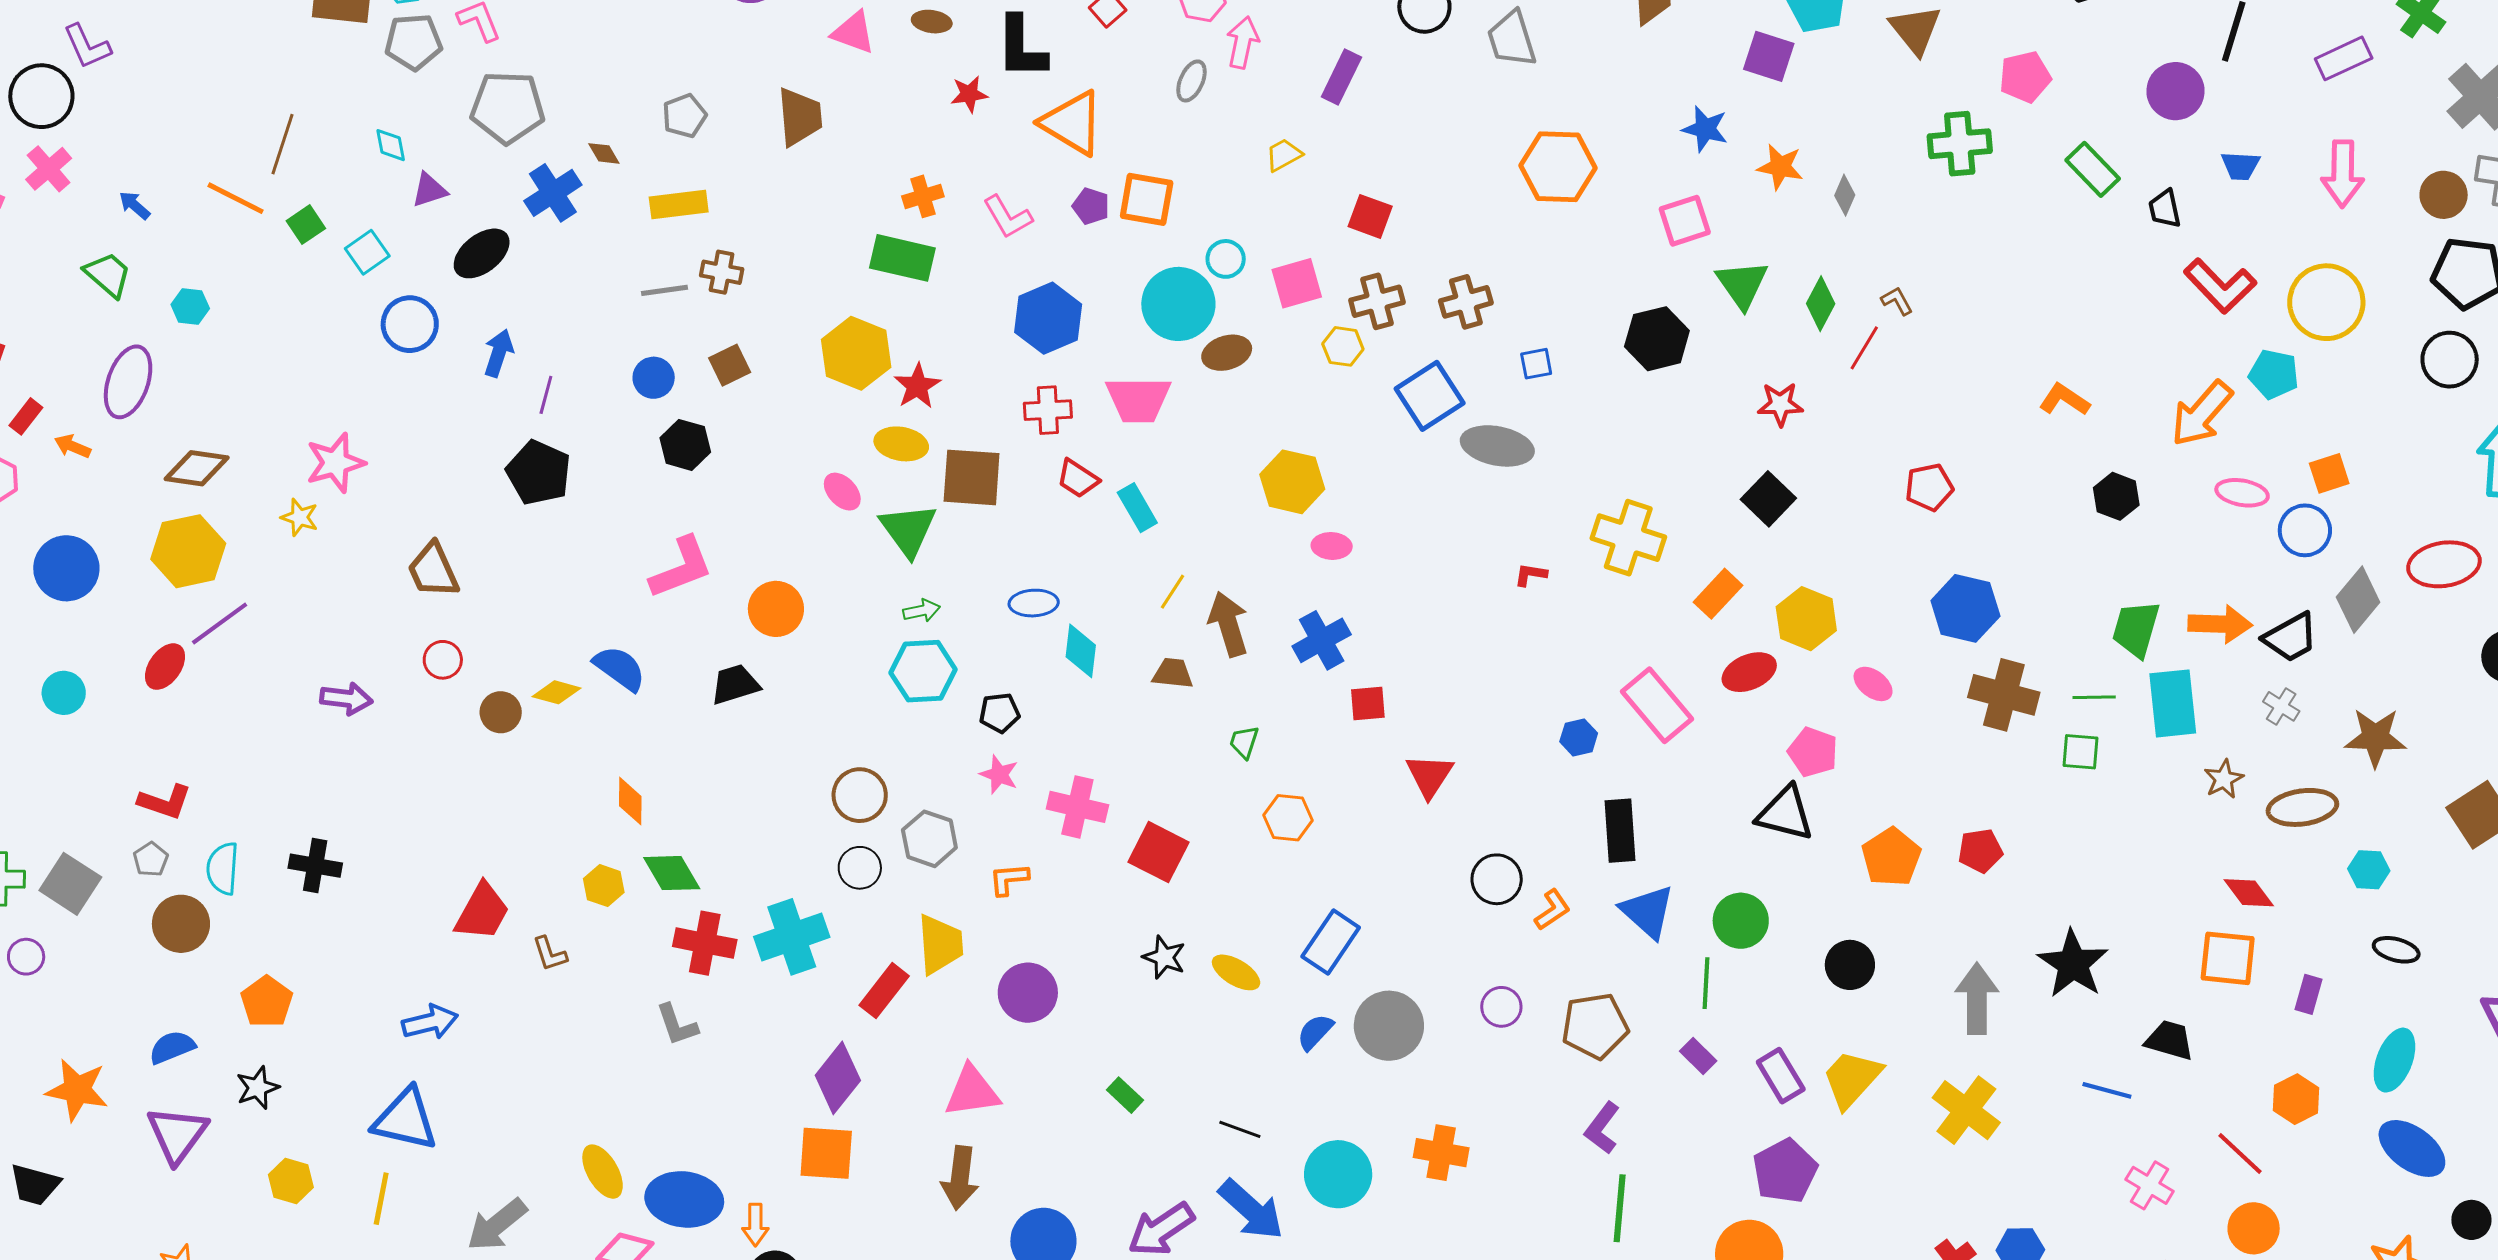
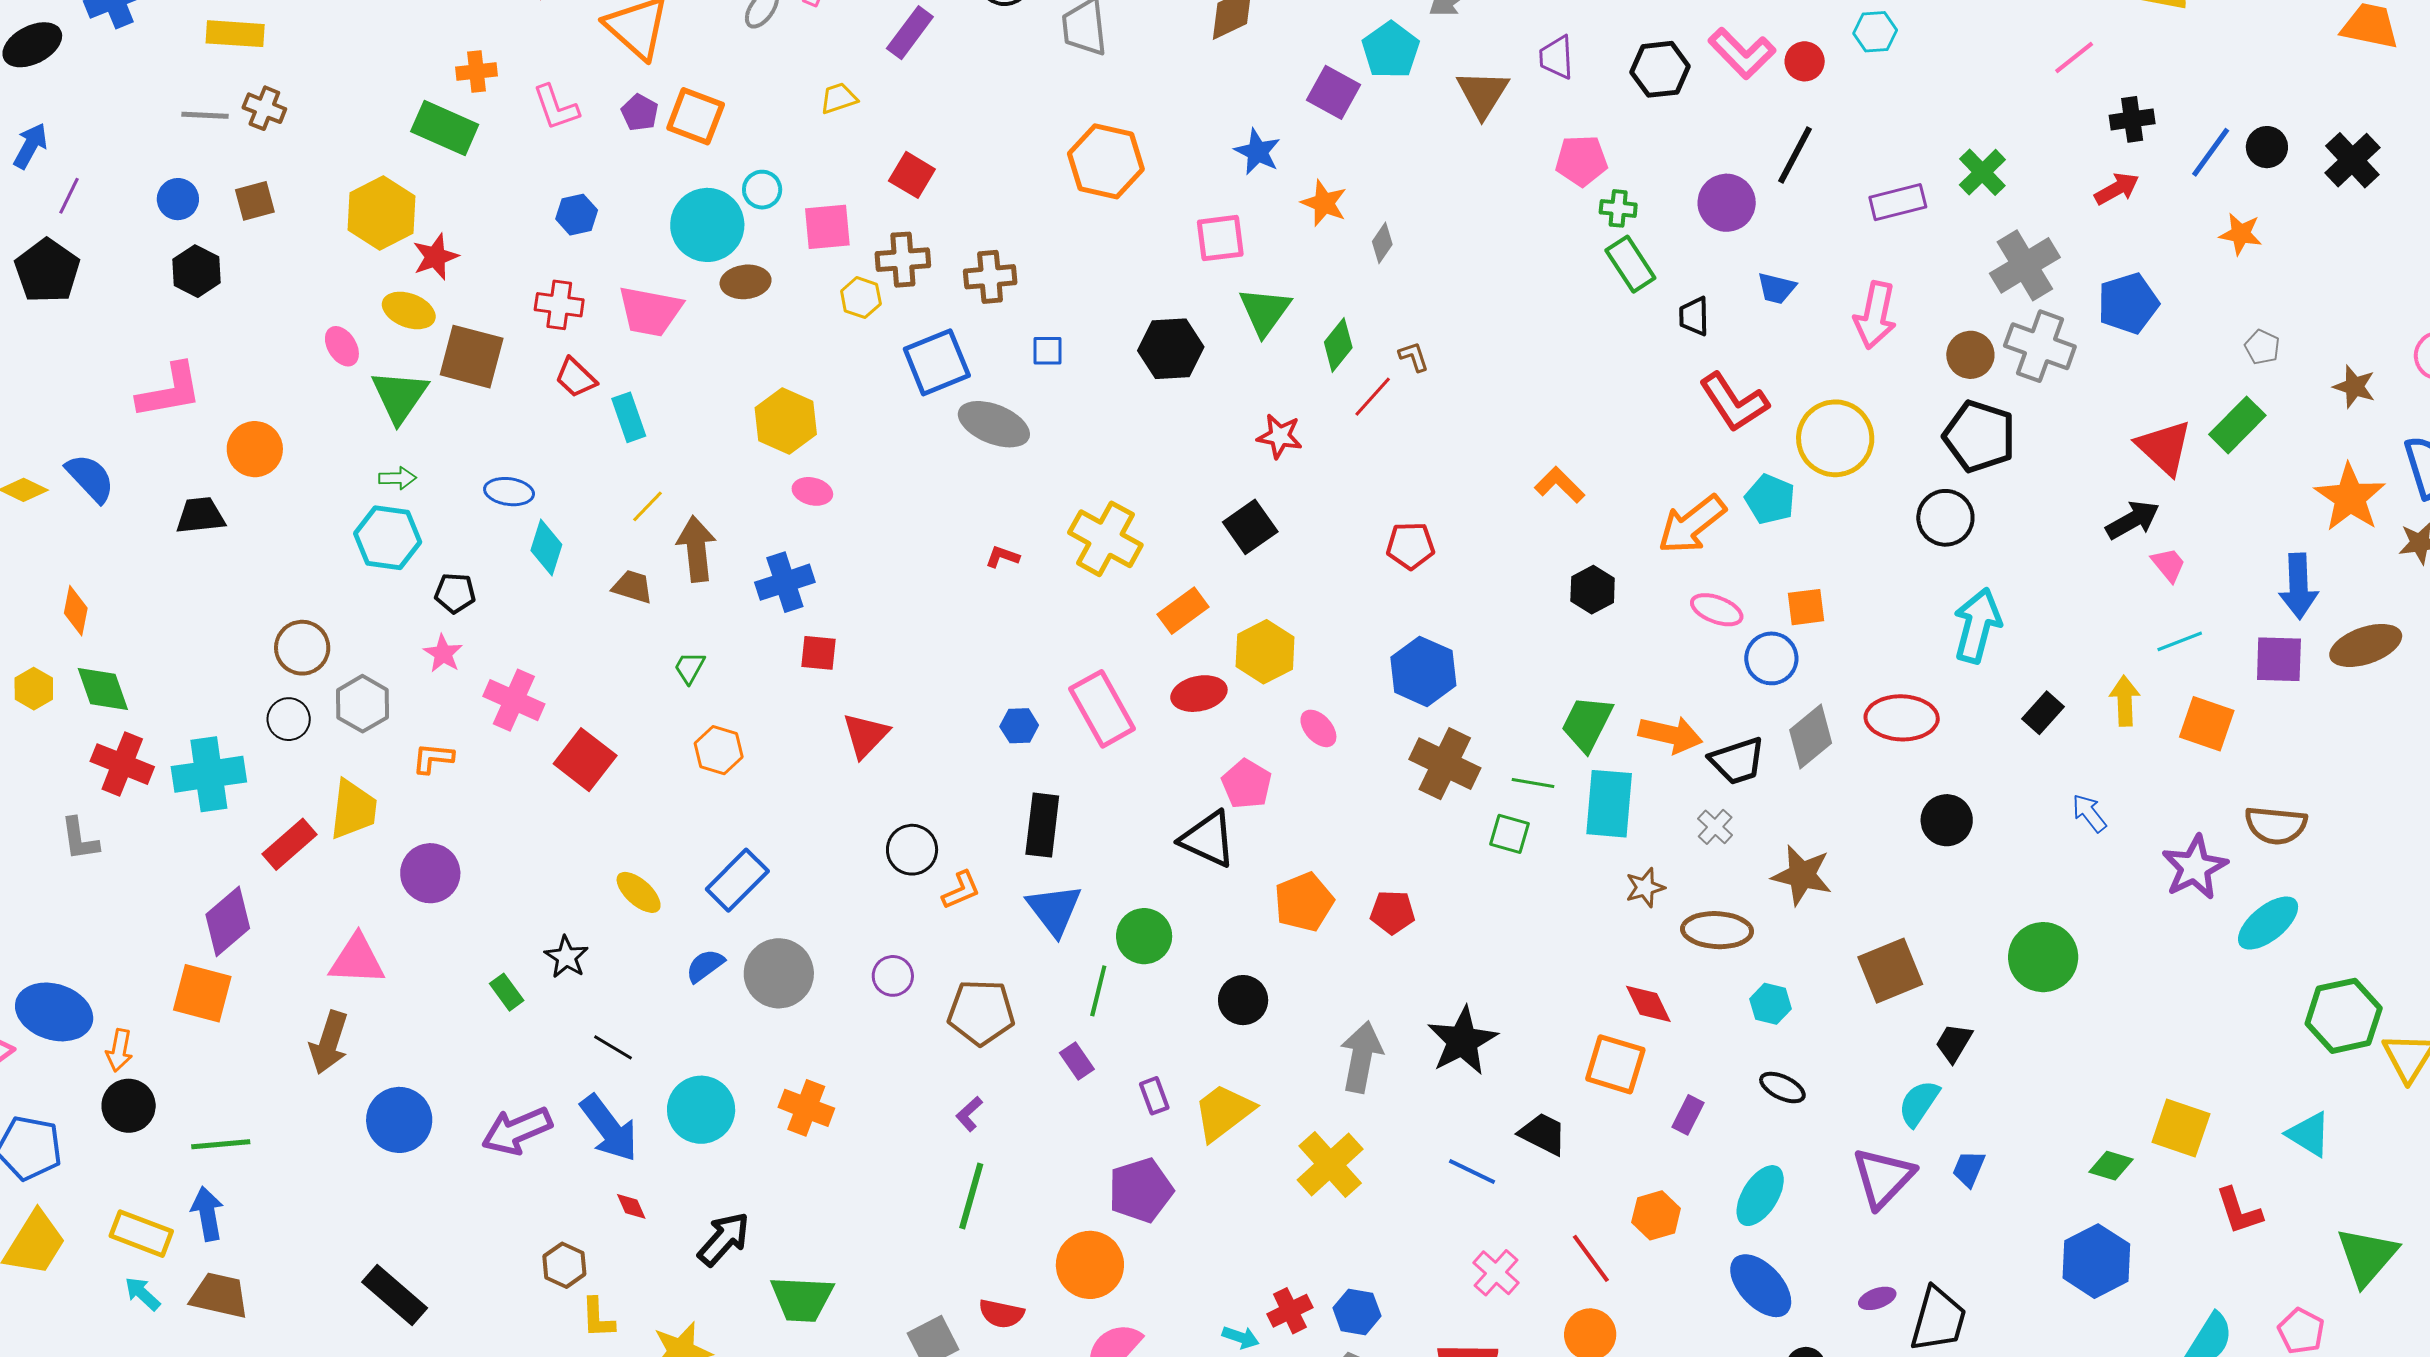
green cross: (1960, 144) -> (1618, 208), moved, size x0.6
blue hexagon: (1048, 318) -> (577, 215), size x0.6
black star: (1164, 957) -> (566, 957), moved
purple rectangle: (1781, 1076) -> (1154, 1096), size x0.7
purple L-shape: (1602, 1128) -> (969, 1114), size x0.7

